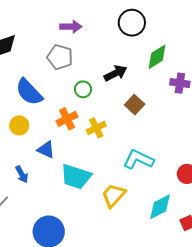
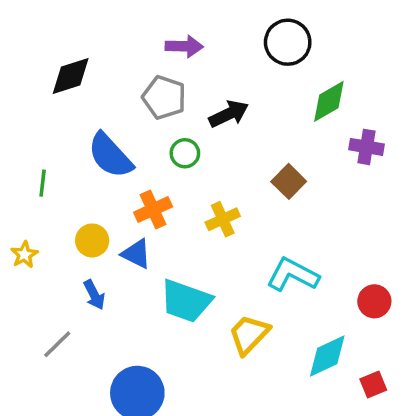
black arrow: (116, 73) -> (229, 114), moved
green circle: (83, 89) -> (185, 153), moved
orange cross: (67, 119) -> (153, 210), moved
yellow circle: (19, 125) -> (92, 240), moved

